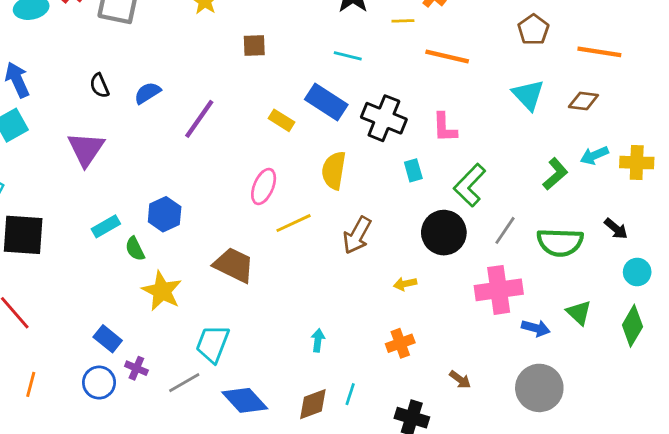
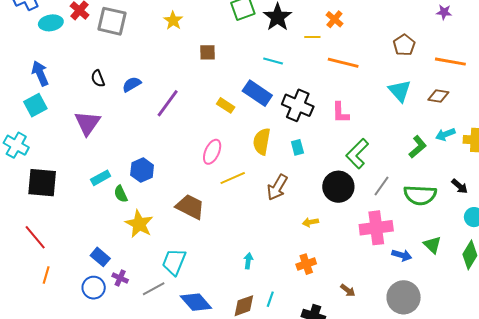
cyan rectangle: (413, 170) -> (297, 147), moved
orange line: (31, 384) -> (46, 275), moved

